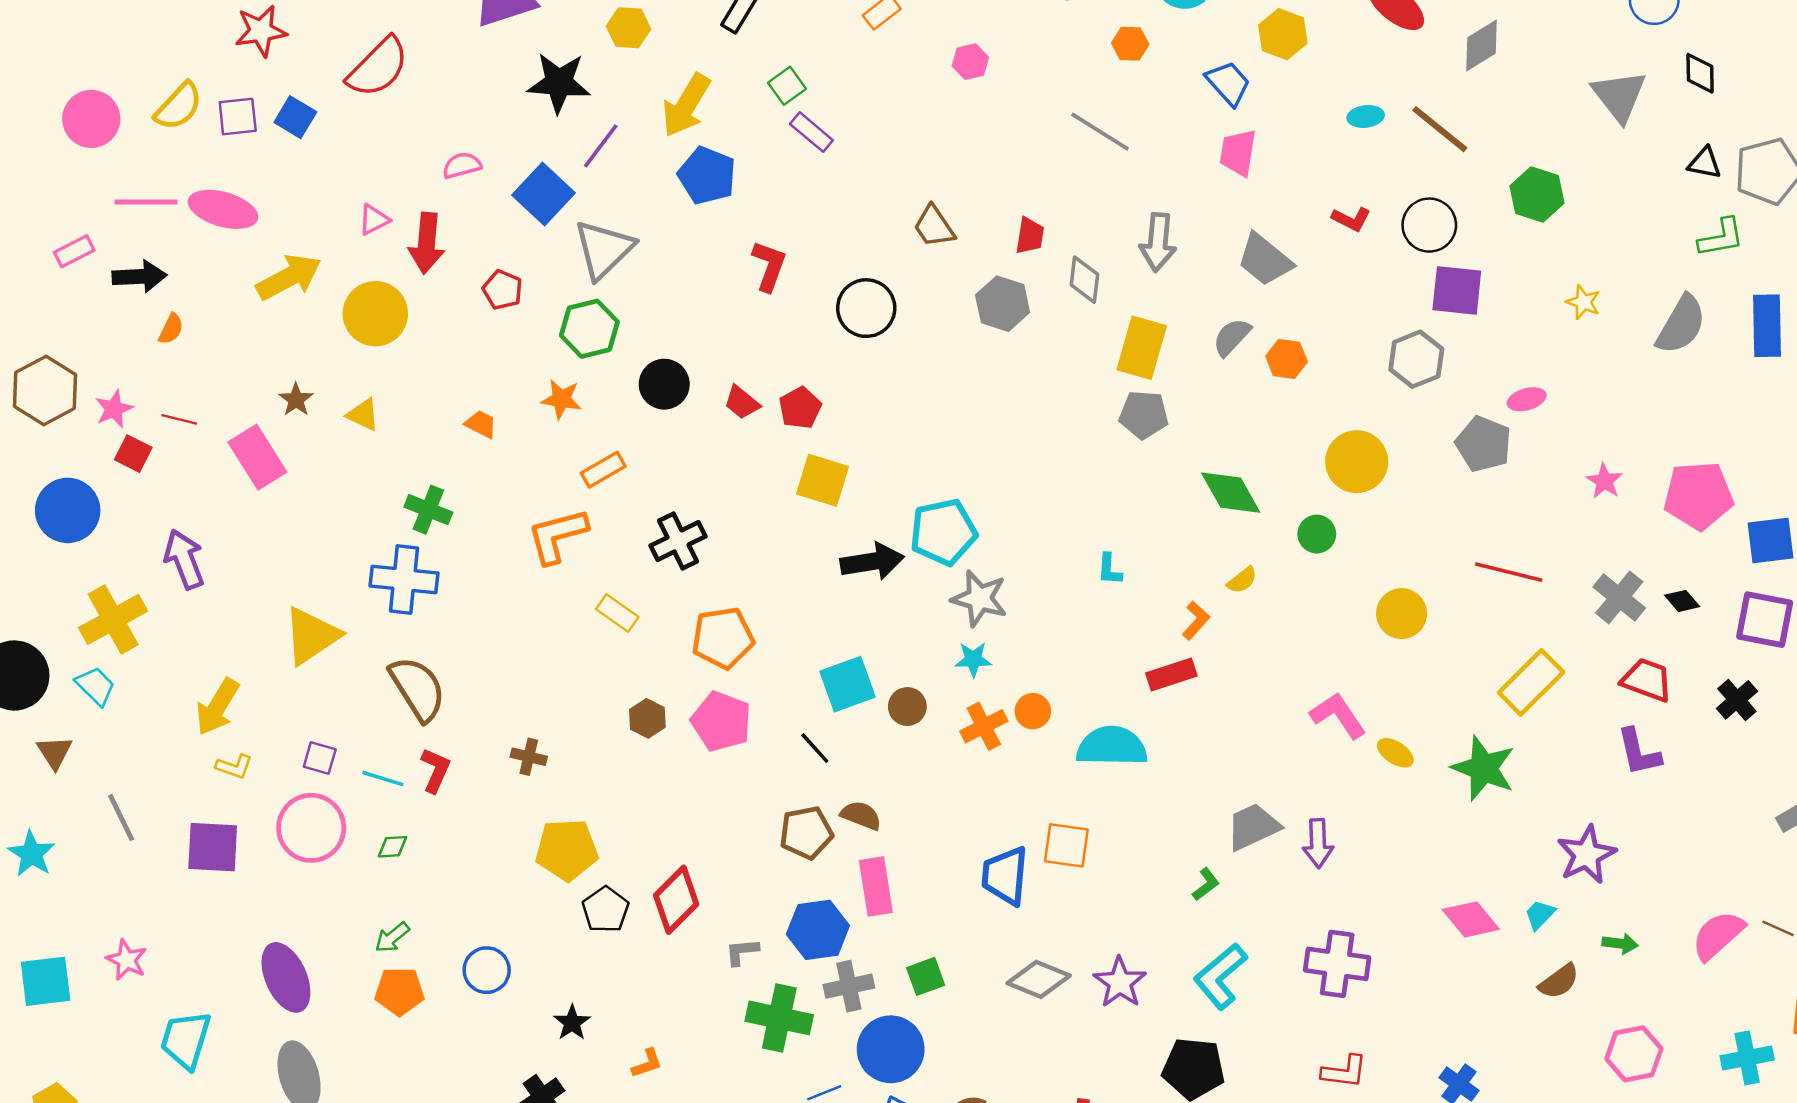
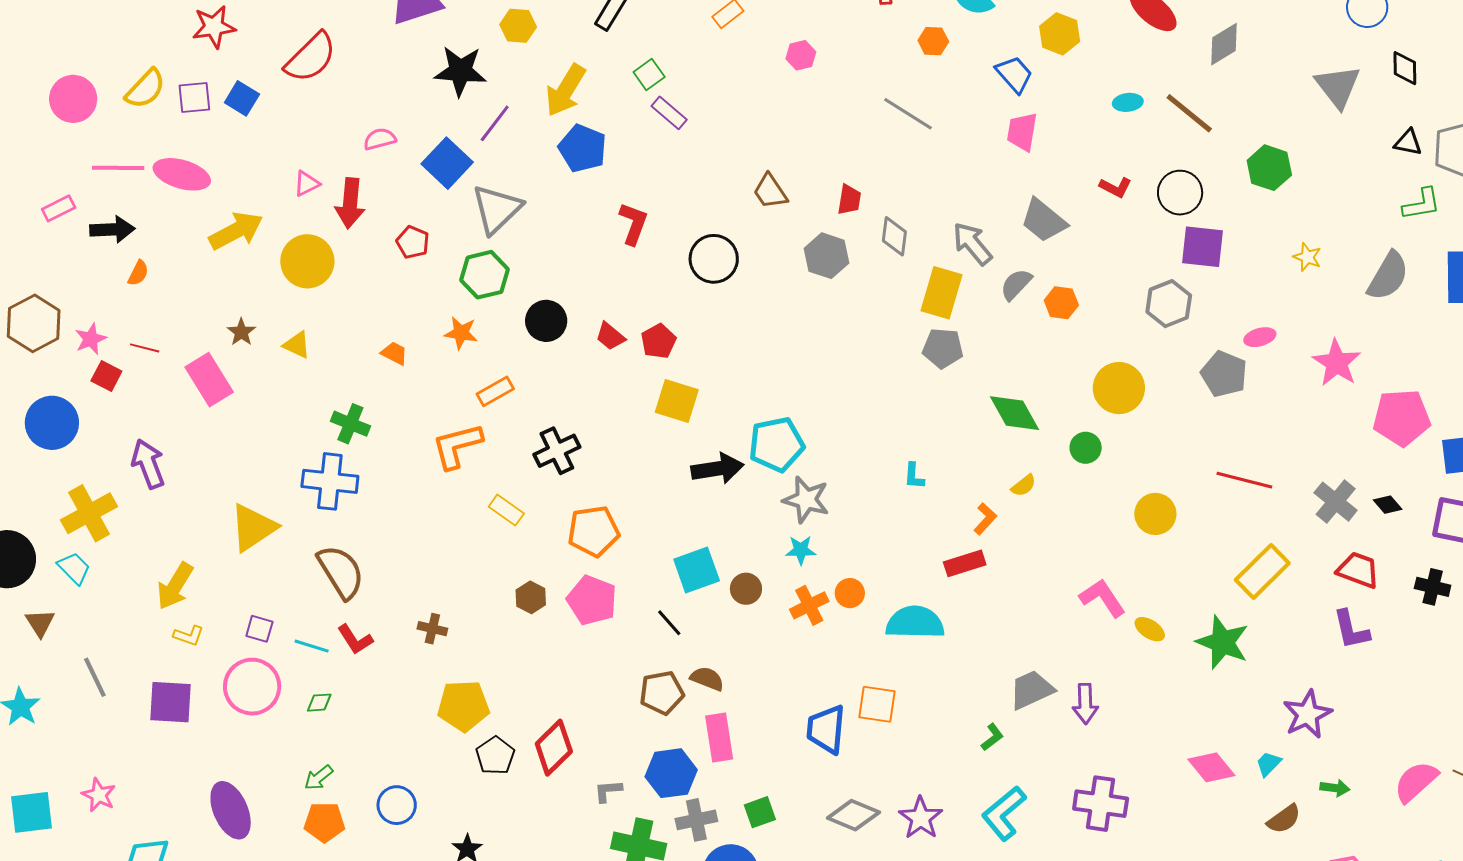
gray arrow: (1158, 242) -> (972, 244), moved, turned 135
pink star: (1604, 481) -> (1337, 363), moved, size x1.6
black cross: (1737, 700) -> (1433, 587), turned -36
red L-shape: (435, 770) -> (355, 639), turned 123

